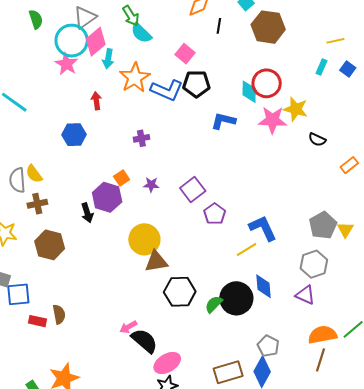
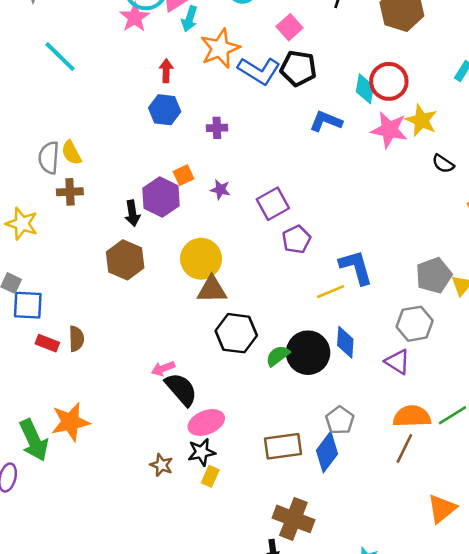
blue hexagon: (74, 135) -> (165, 110), moved
brown hexagon: (50, 245) -> (125, 260), moved

